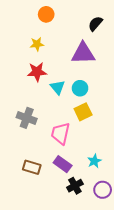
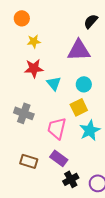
orange circle: (46, 14) -> (22, 18), moved
cyan circle: (80, 88) -> (84, 84), moved
cyan star: (94, 161) -> (90, 130), moved, size x1.5

